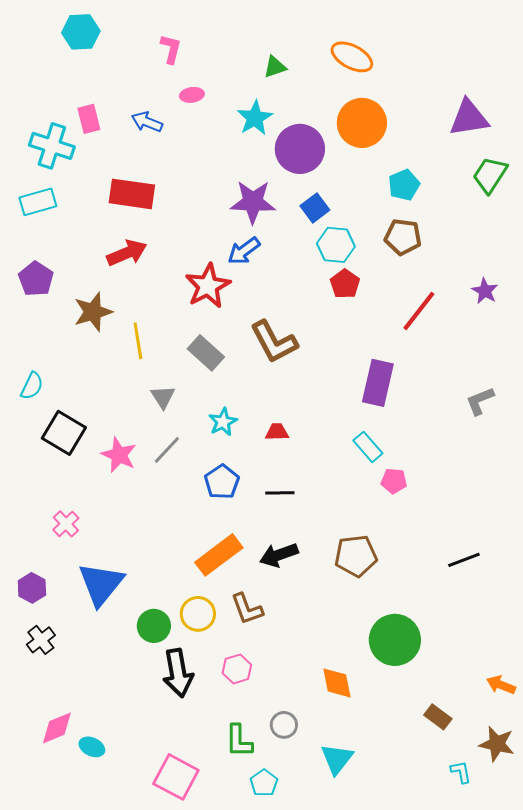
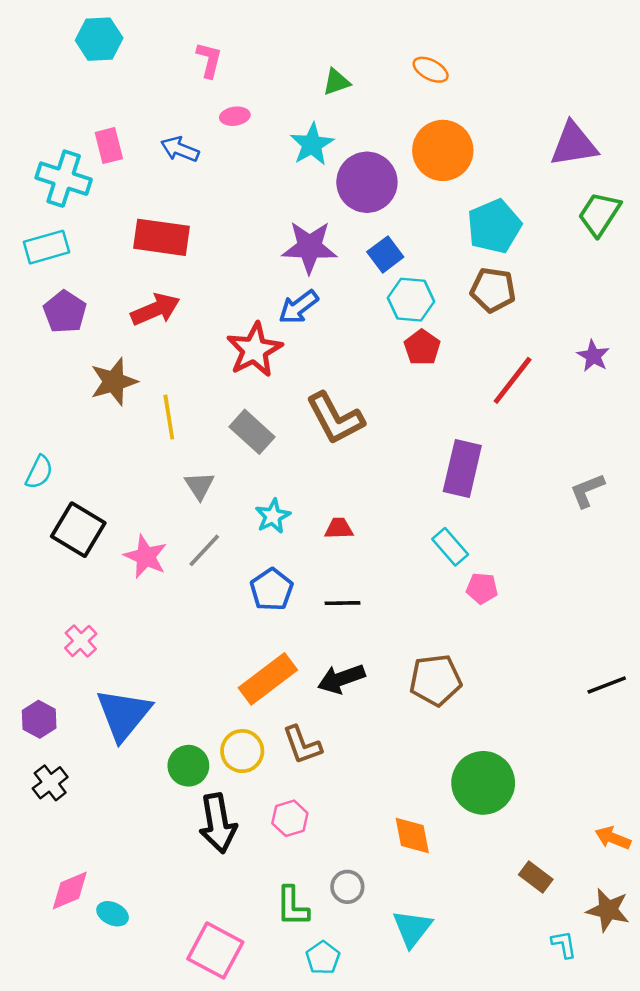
orange ellipse: (352, 57) -> (431, 70), size x0.7
cyan pentagon: (404, 185) -> (494, 226), size x1.4
purple pentagon: (36, 279) -> (65, 312), moved
black line: (464, 560) -> (607, 685), moved

